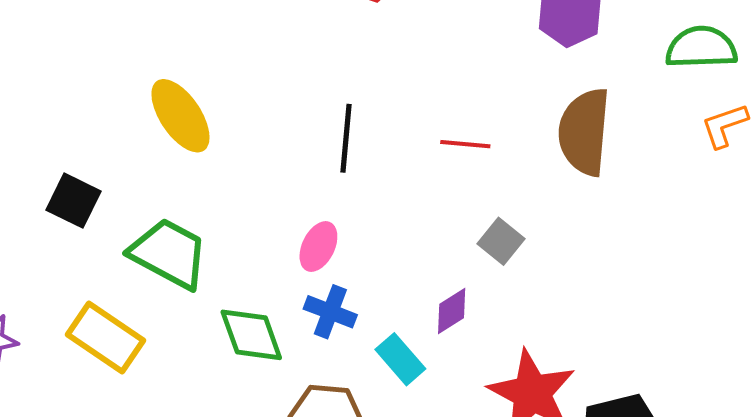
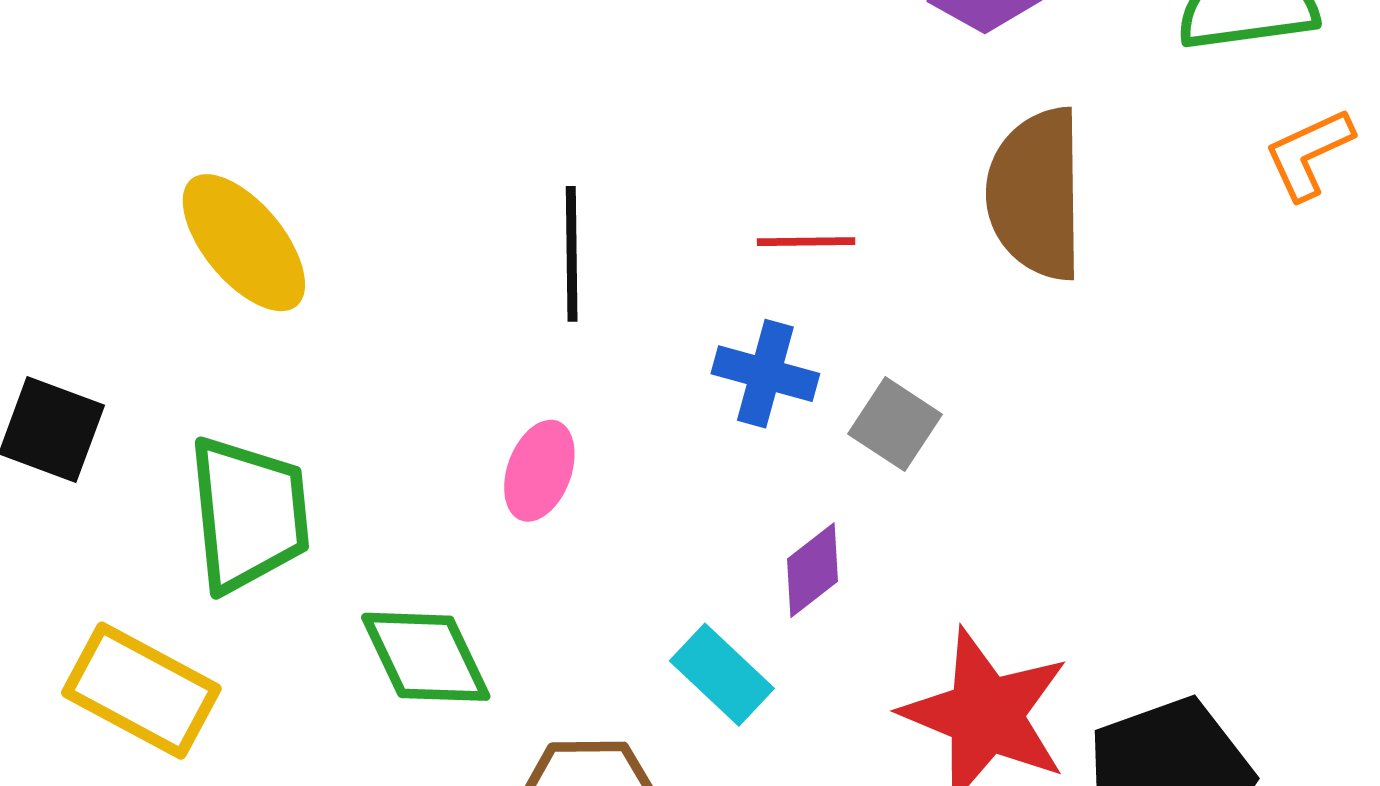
green trapezoid: (169, 254) -> (249, 514), turned 62
blue cross: (330, 312) -> (765, 374), moved

